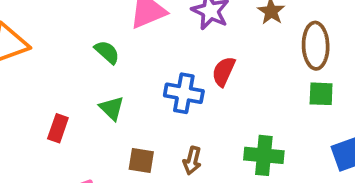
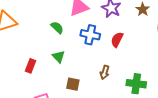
blue cross: (184, 93) -> (90, 35), moved
brown arrow: (192, 161) -> (105, 72), moved

